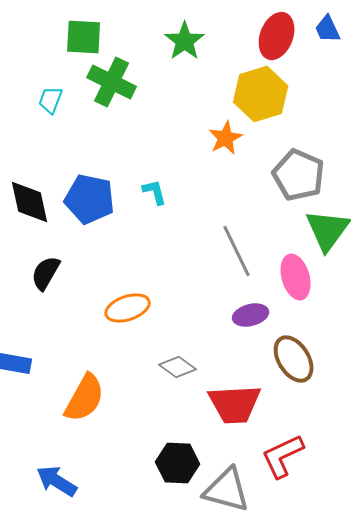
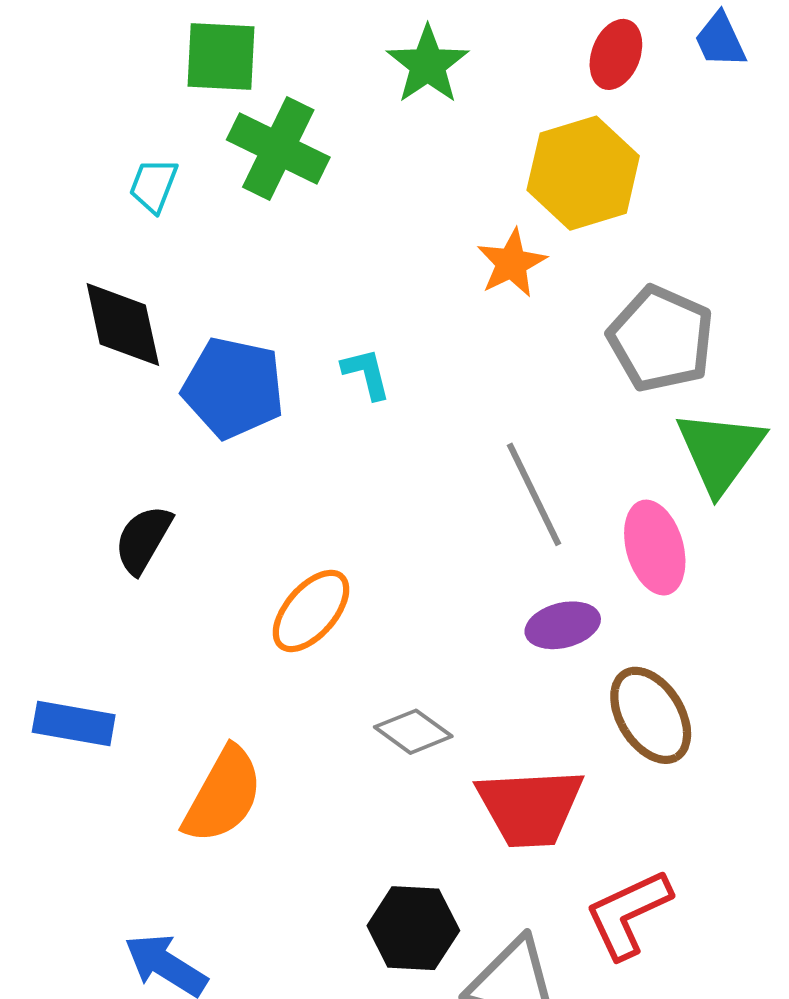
red ellipse: (277, 36) -> (616, 54), size x0.7
black diamond: (30, 202) -> (123, 325), moved
orange ellipse: (128, 308) -> (311, 611), turned -30

